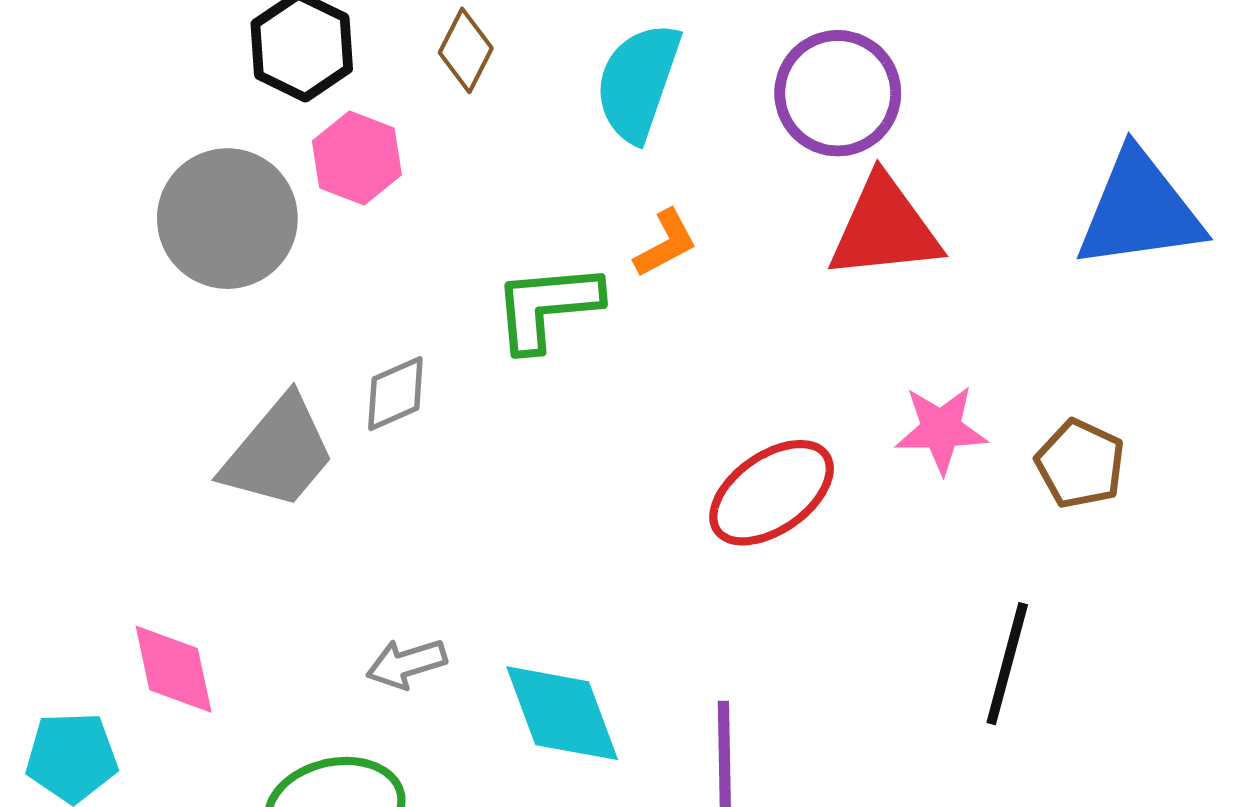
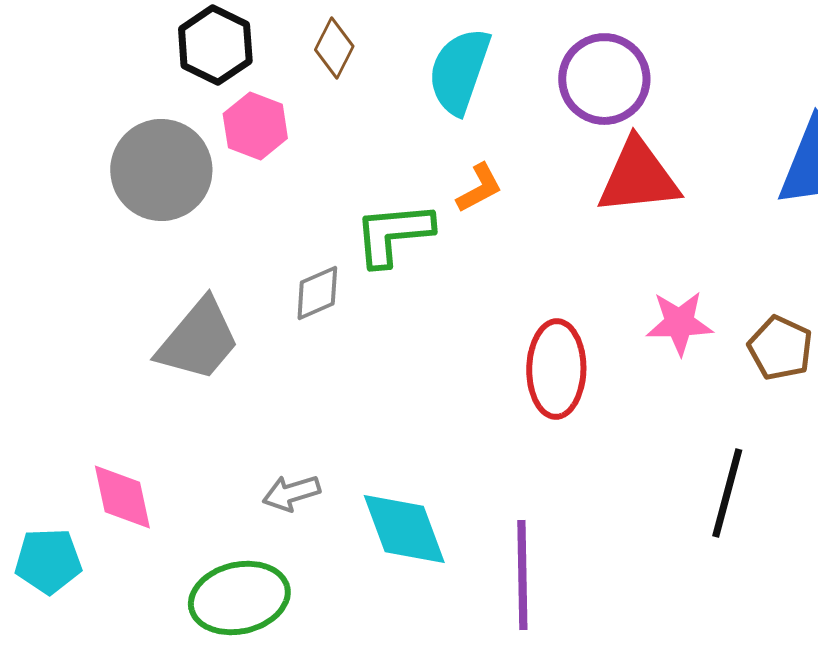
gray diamond: (395, 394) -> (317, 293), moved
red ellipse: (772, 493) -> (556, 369), turned -54

